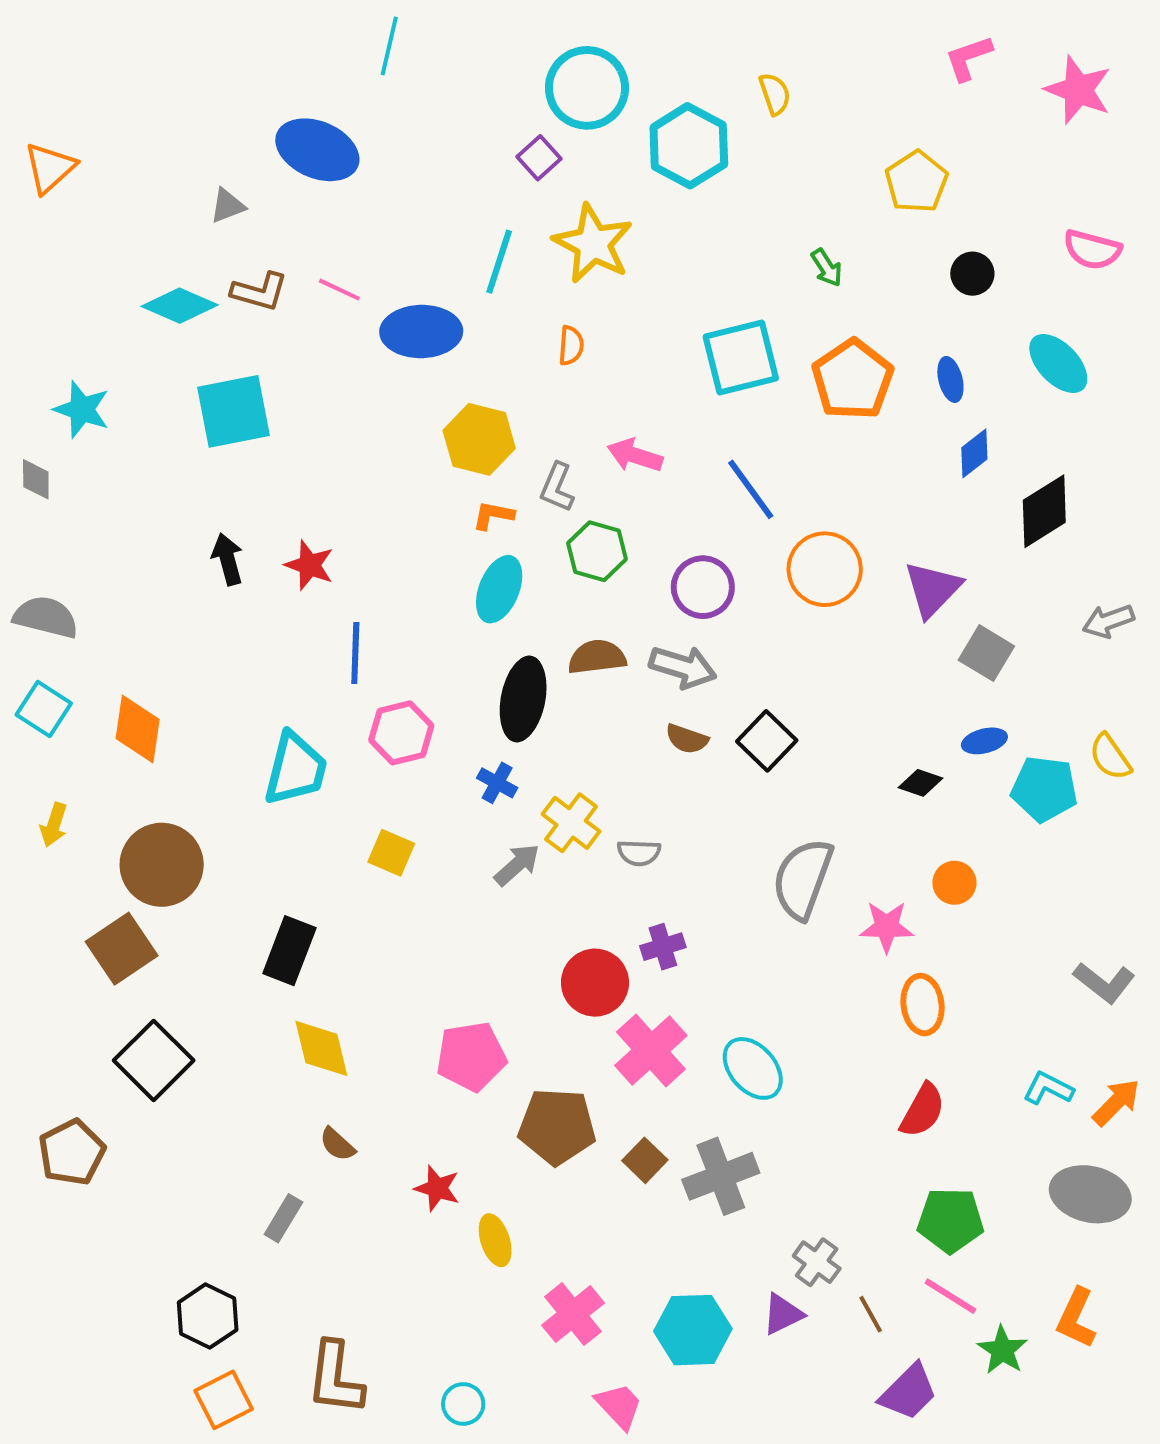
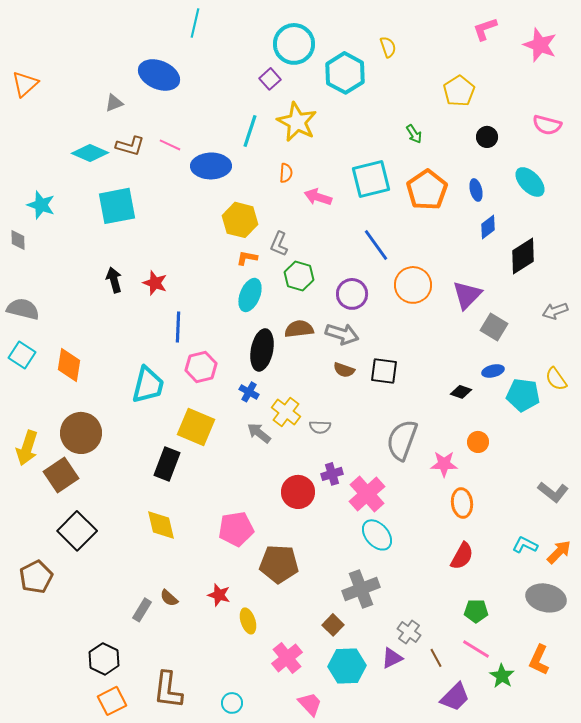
pink arrow: (635, 455) -> (318, 197), moved
black square: (767, 741) -> (384, 371), turned -36
yellow arrow: (54, 825) -> (27, 448), moved, size x1.6
yellow square: (391, 853) -> (196, 427), size x1.6
gray arrow: (517, 865) -> (259, 433), turned -100
black rectangle: (289, 951) -> (167, 464), moved
pink cross: (651, 1050) -> (367, 494), moved
brown semicircle: (337, 1144) -> (169, 598), moved
brown square: (645, 1160) -> (333, 625), moved
green pentagon: (950, 1220) -> (476, 611), size x0.7

